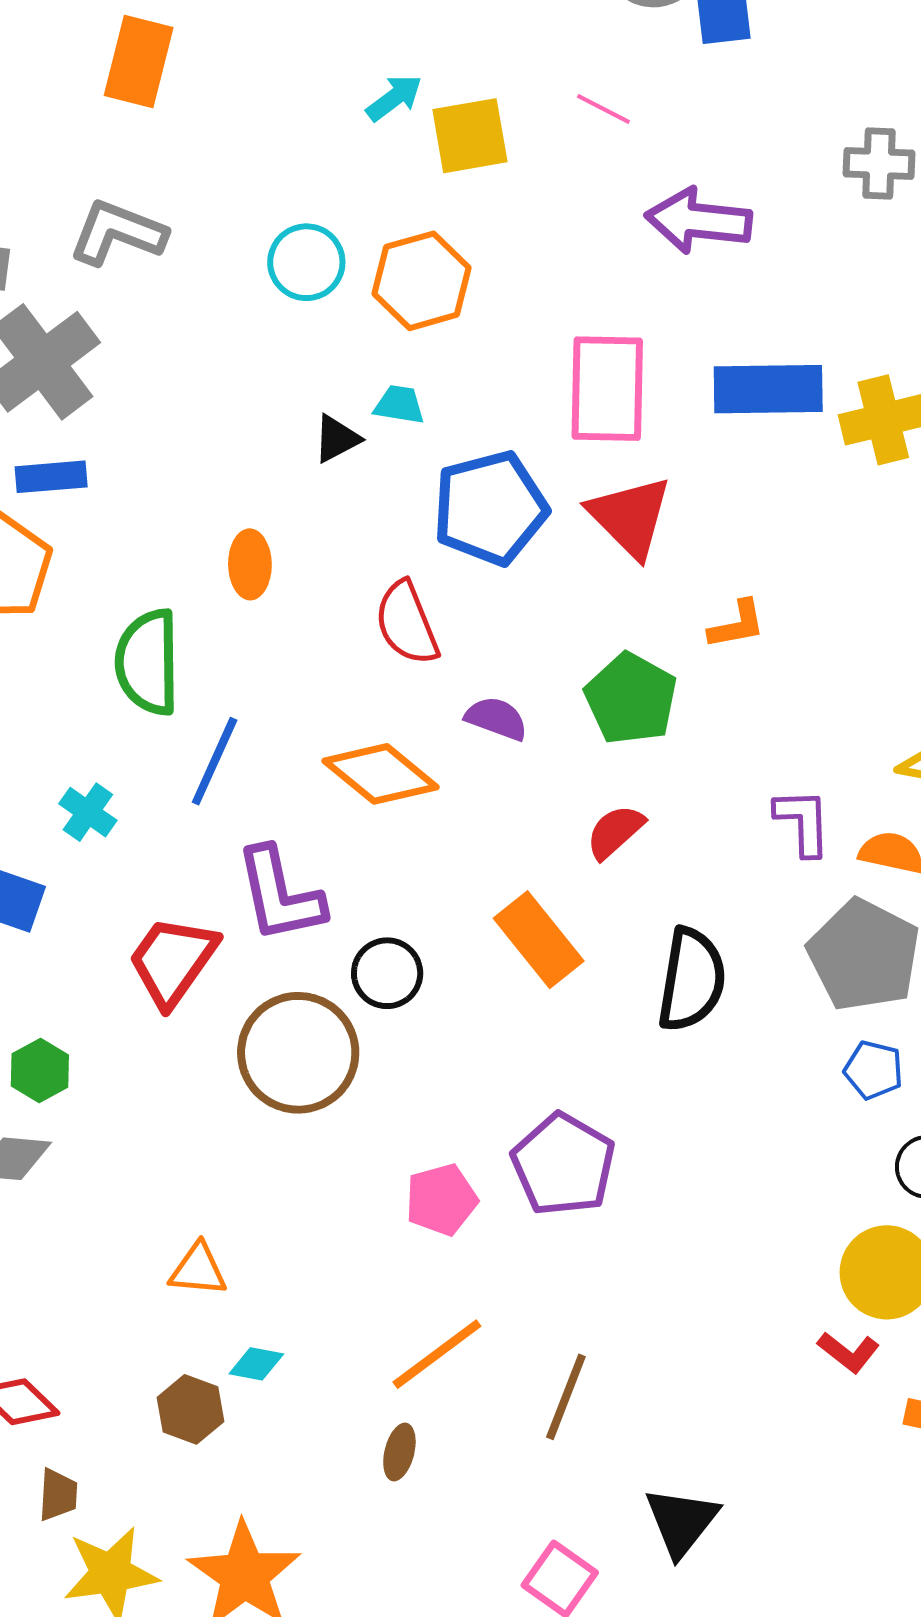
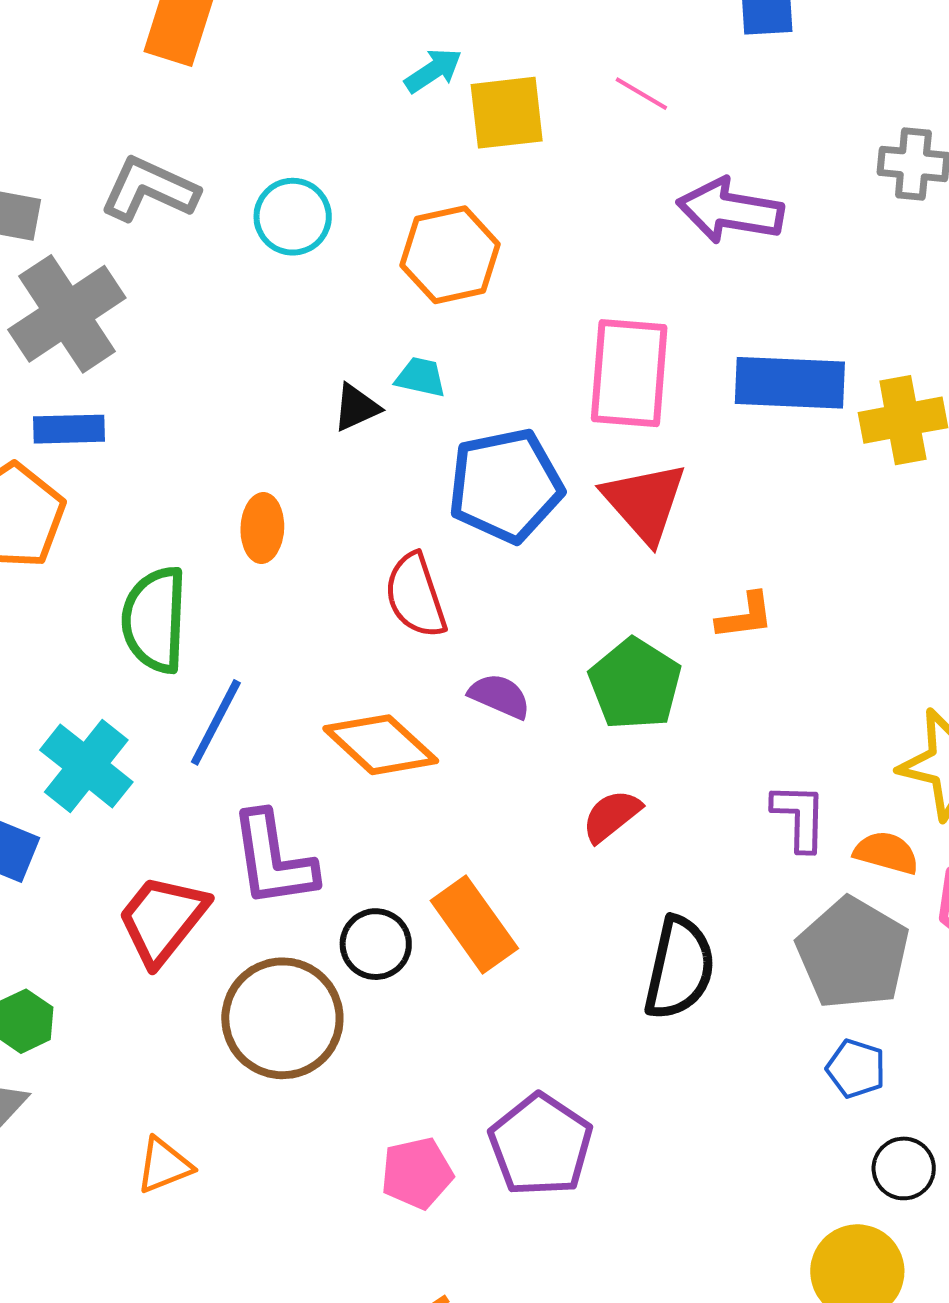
cyan circle: (306, 262) -> (293, 217), moved
cyan cross: (88, 812) -> (86, 766), size x1.6
orange rectangle: (539, 940) -> (474, 925), moved
orange triangle: (198, 1270) -> (164, 1165), moved, turned -30

